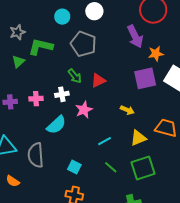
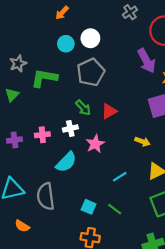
white circle: (94, 11) -> (90, 38), moved
gray pentagon: (83, 44) -> (91, 72), turned 30
green triangle: (18, 62) -> (12, 95), moved
green line: (111, 167) -> (115, 209), moved

